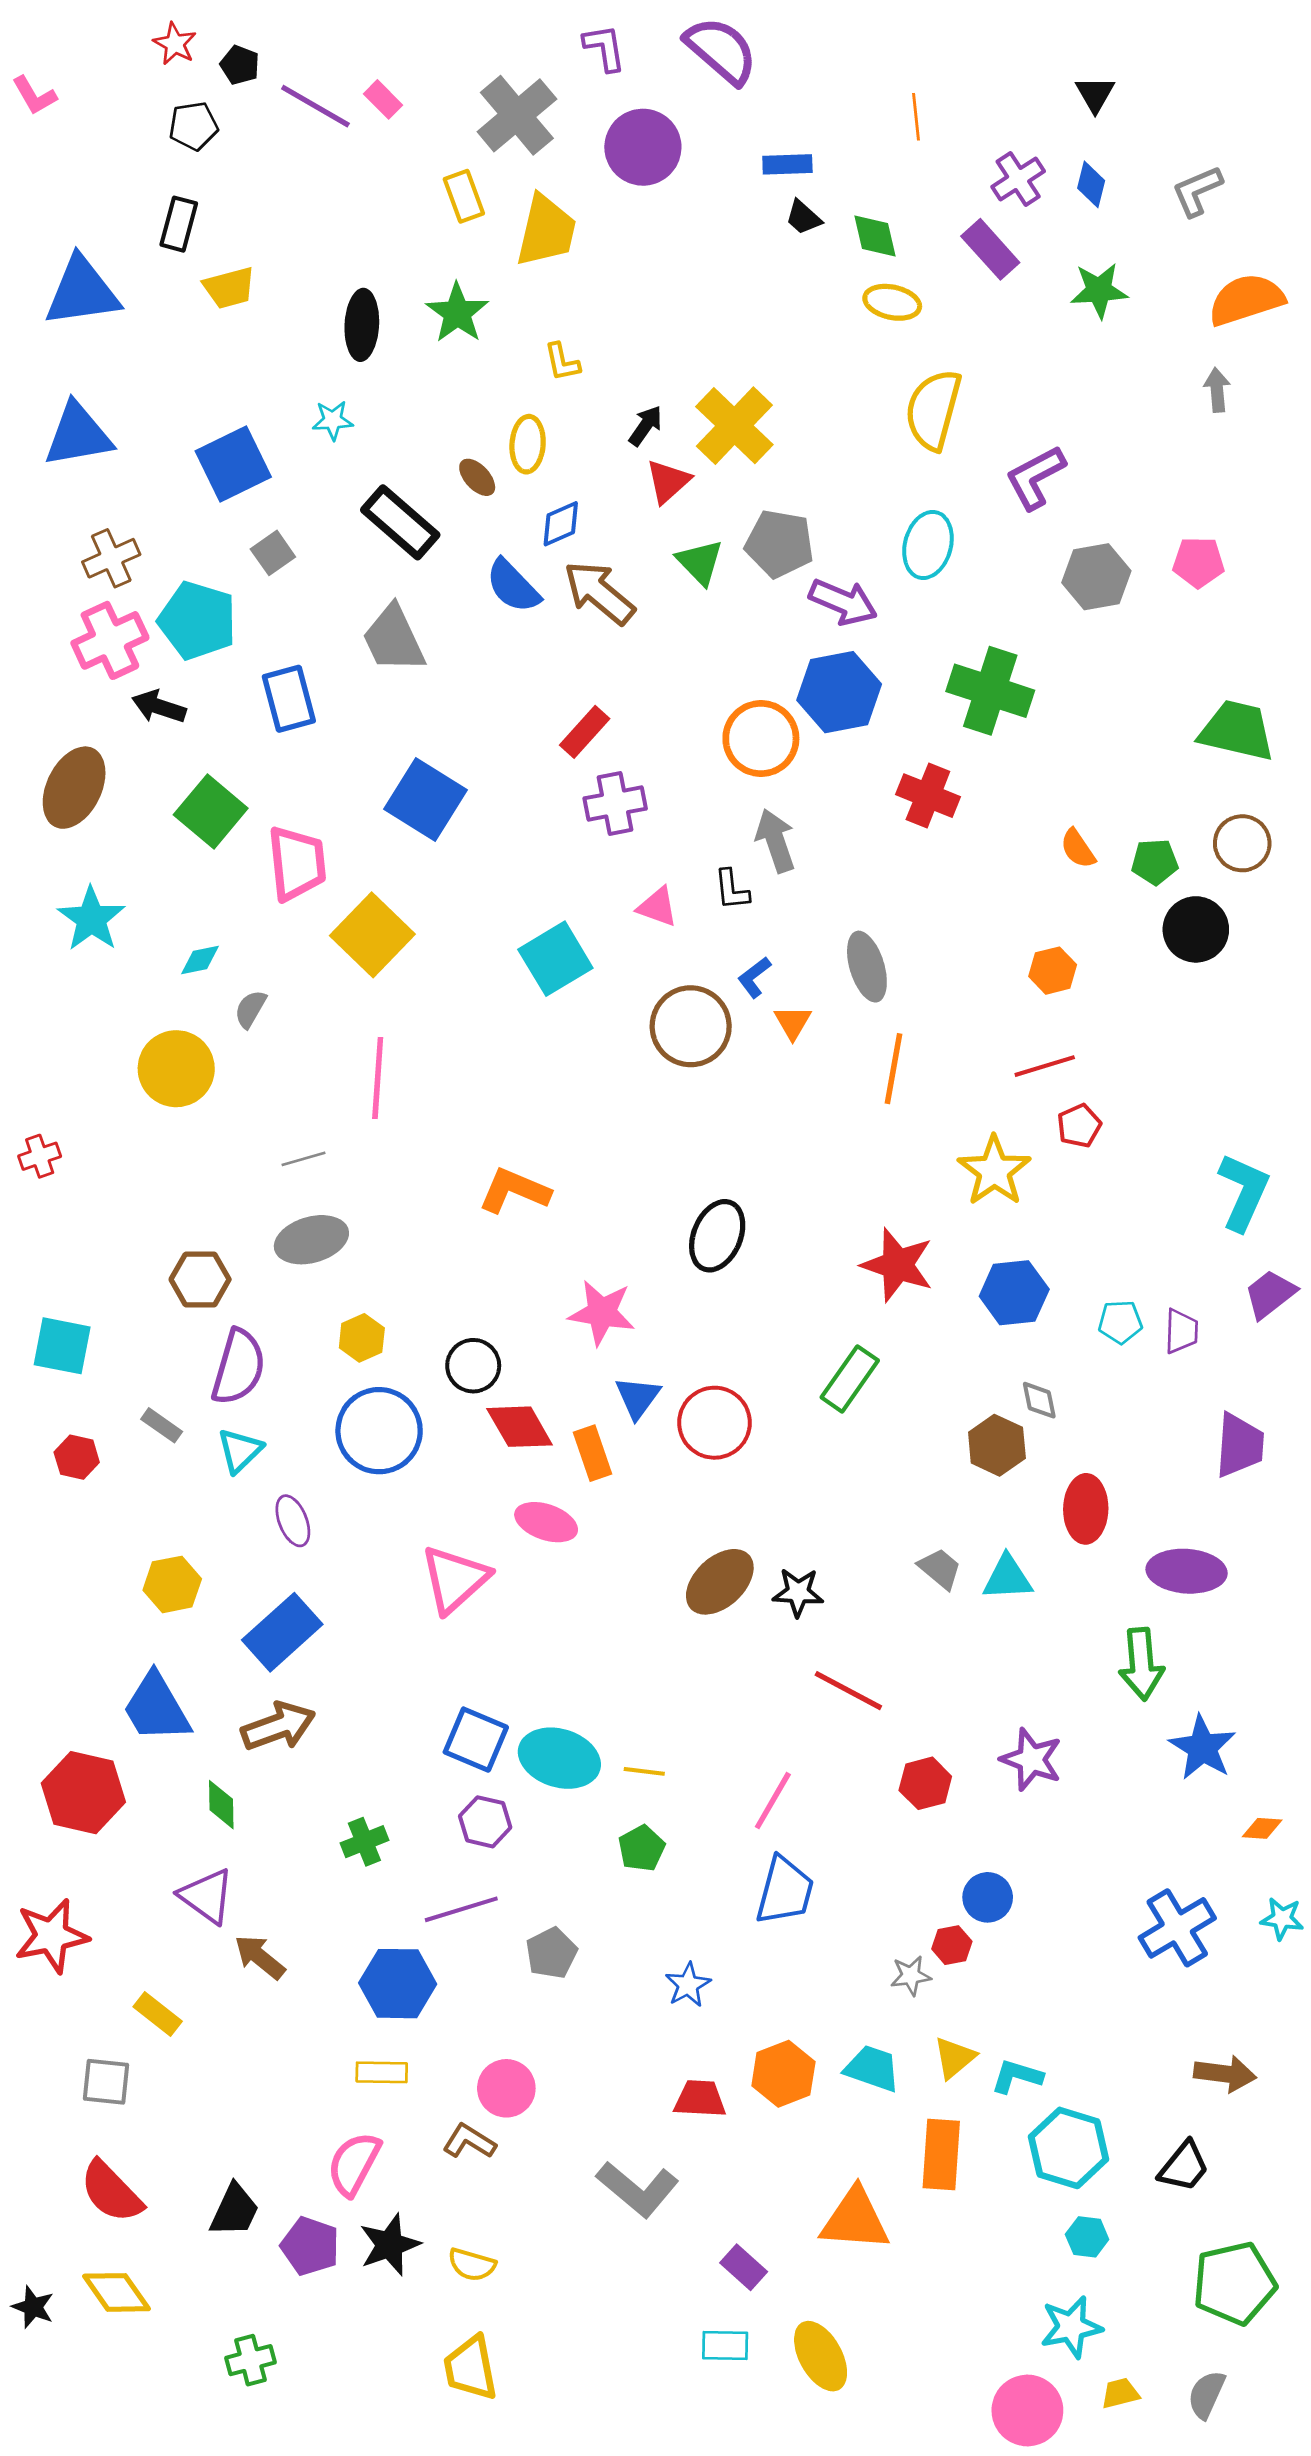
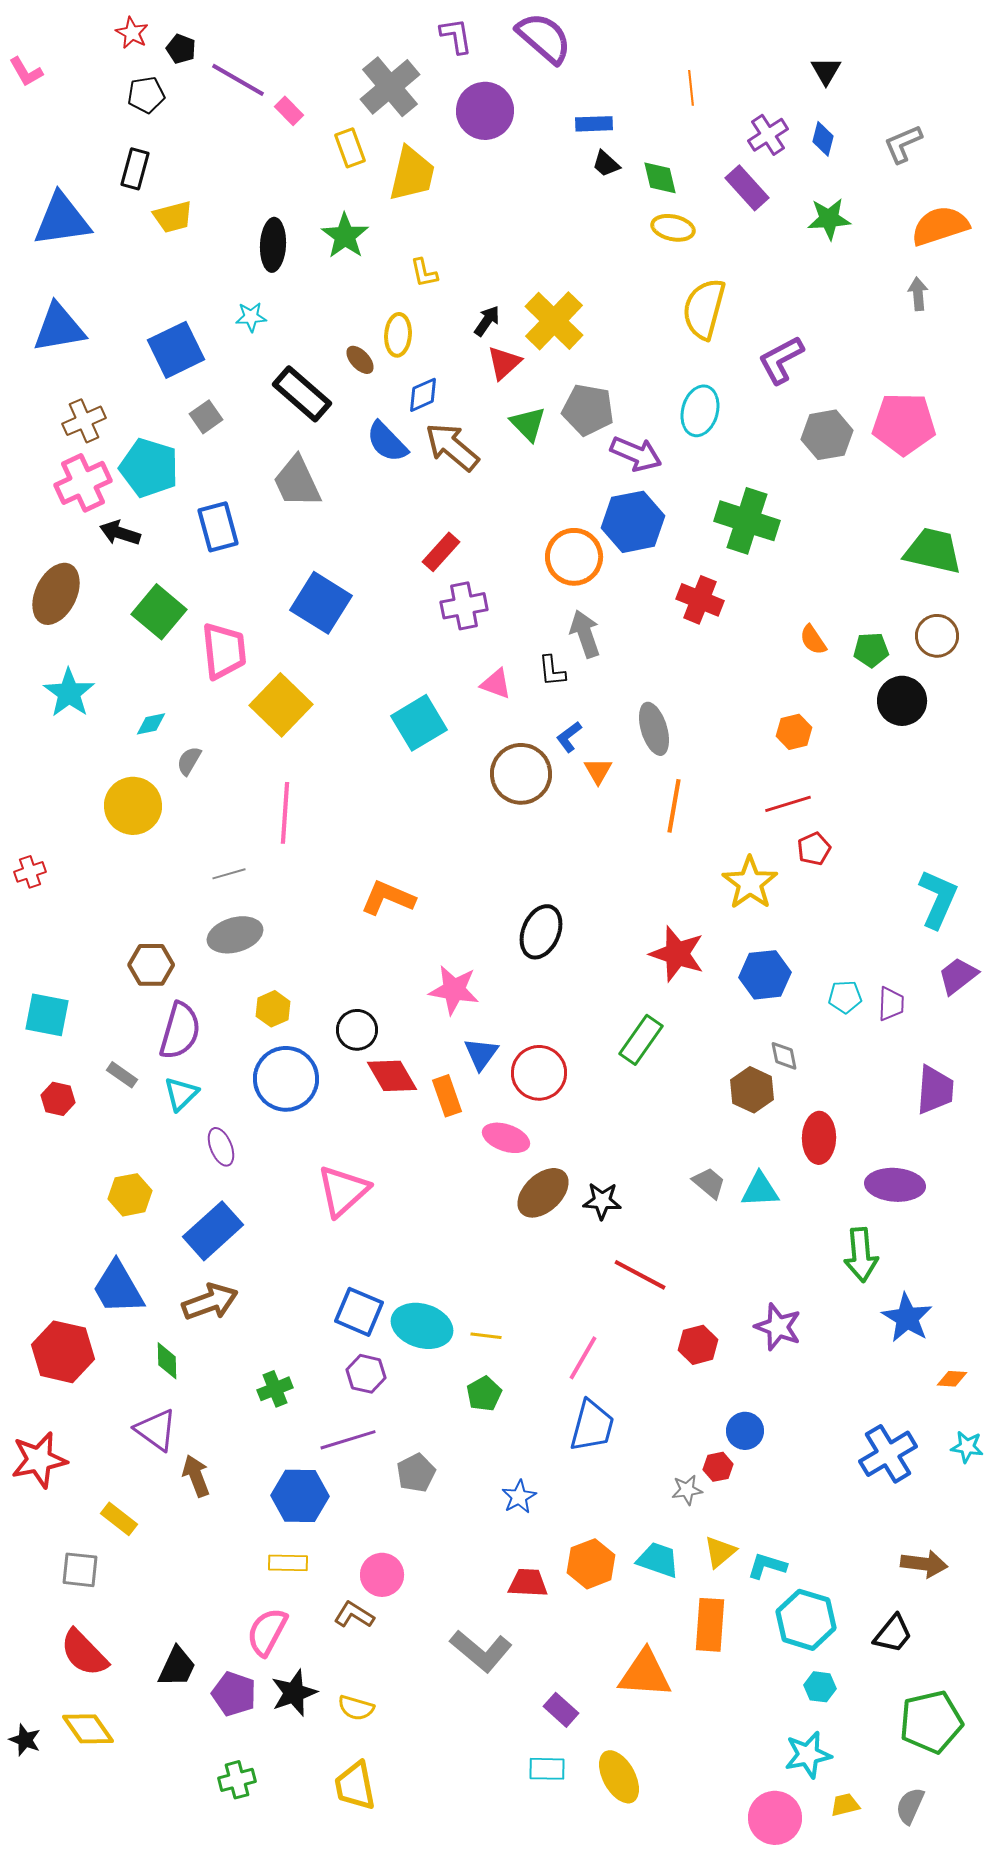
pink rectangle: (383, 99) -> (289, 111), moved
pink pentagon: (1198, 562) -> (904, 424), size x1.6
pink ellipse: (546, 1522) -> (506, 1138), moved
brown arrow: (260, 1957) -> (196, 1476), turned 30
green cross: (250, 2360) -> (237, 1780), moved

